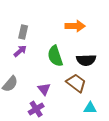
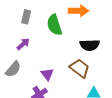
purple arrow: (20, 51) -> (23, 44), moved
green semicircle: (55, 56) -> (54, 25), moved

